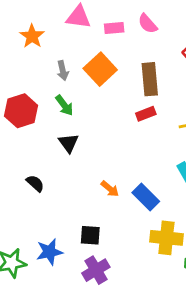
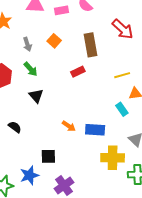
orange square: (100, 69) -> (54, 41), size x0.6
red rectangle: (146, 114) -> (78, 72), moved
blue rectangle: (146, 197) -> (95, 130), turned -36
black square: (90, 235) -> (48, 156), moved

